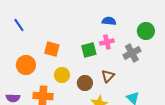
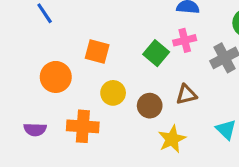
green square: (89, 50) -> (156, 53), turned -35
brown triangle: (108, 76) -> (186, 94), turned 32

